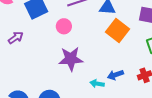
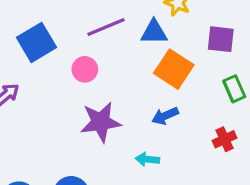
blue arrow: (115, 75) -> (165, 116), moved

